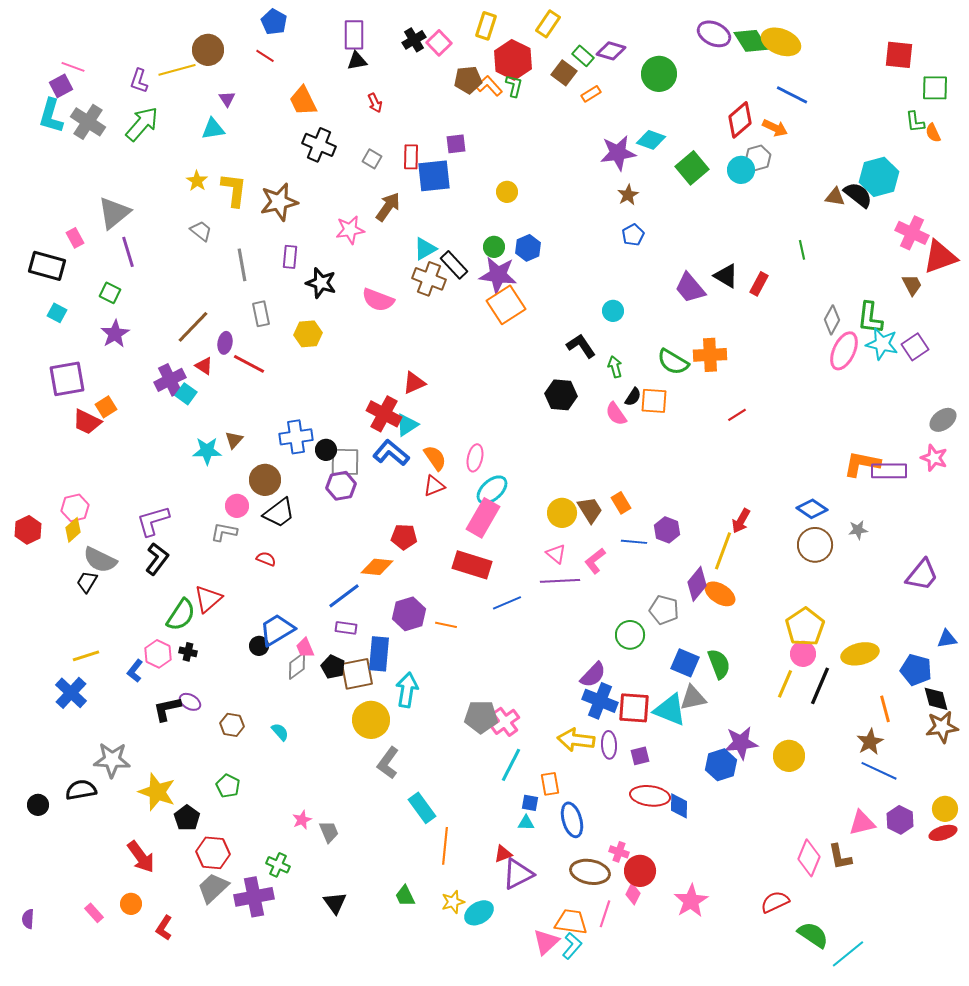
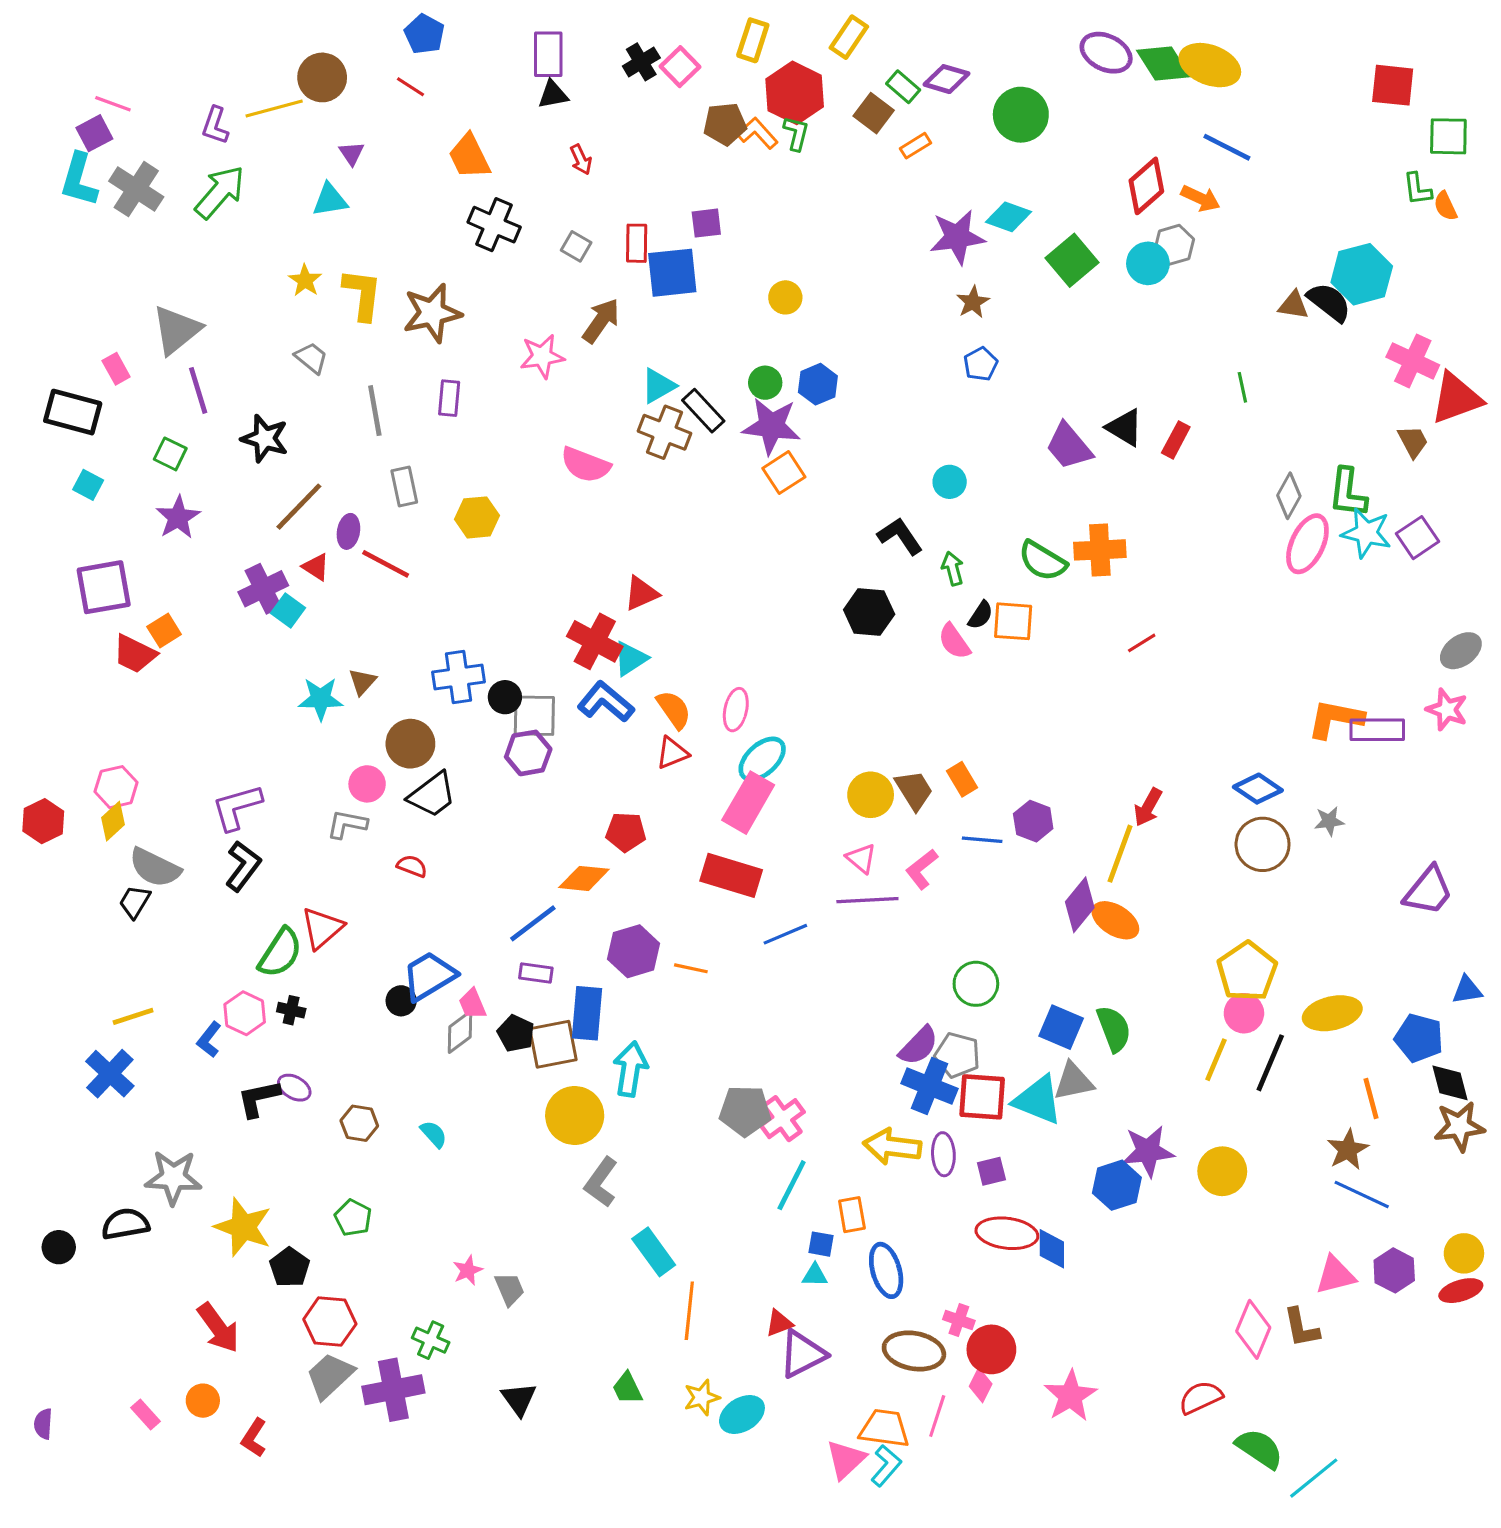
black star: (321, 283) -> (265, 438), moved
orange square: (506, 305) -> (784, 473), size x0.7
gray pentagon: (664, 610) -> (957, 1055), moved

